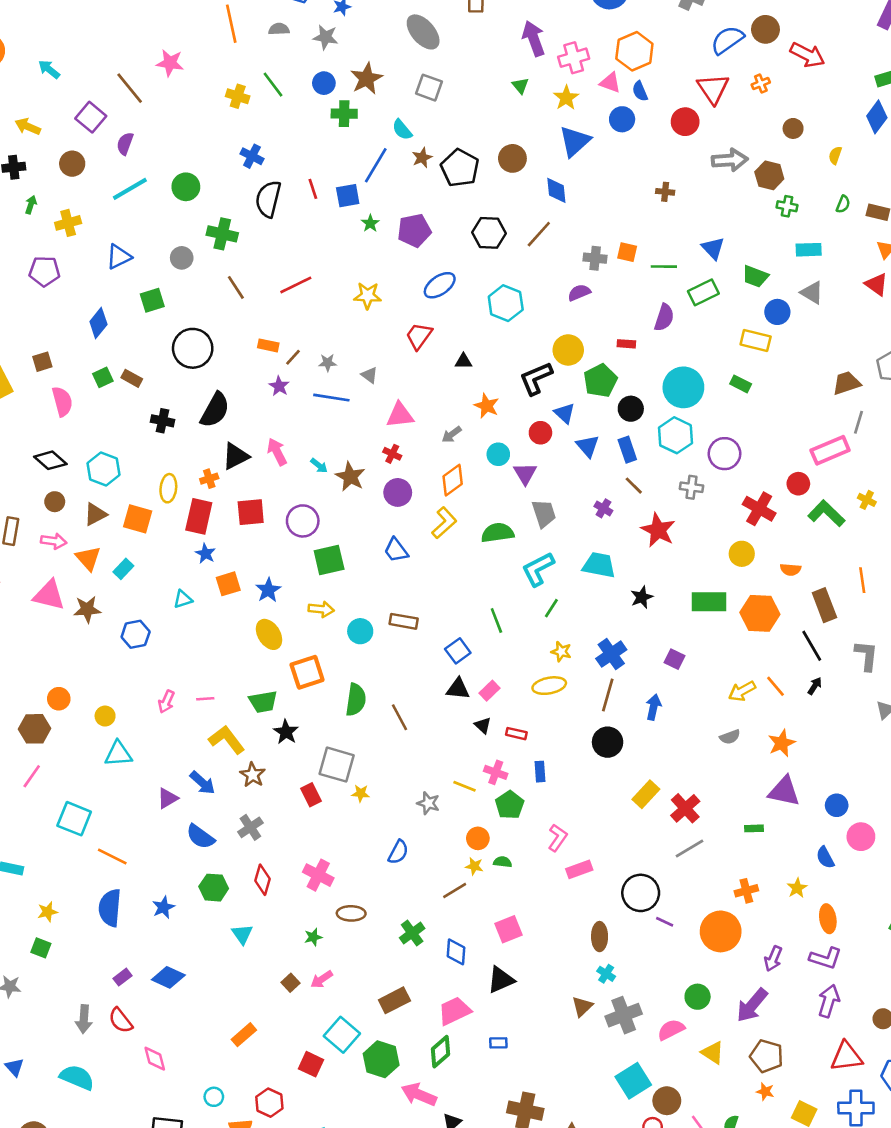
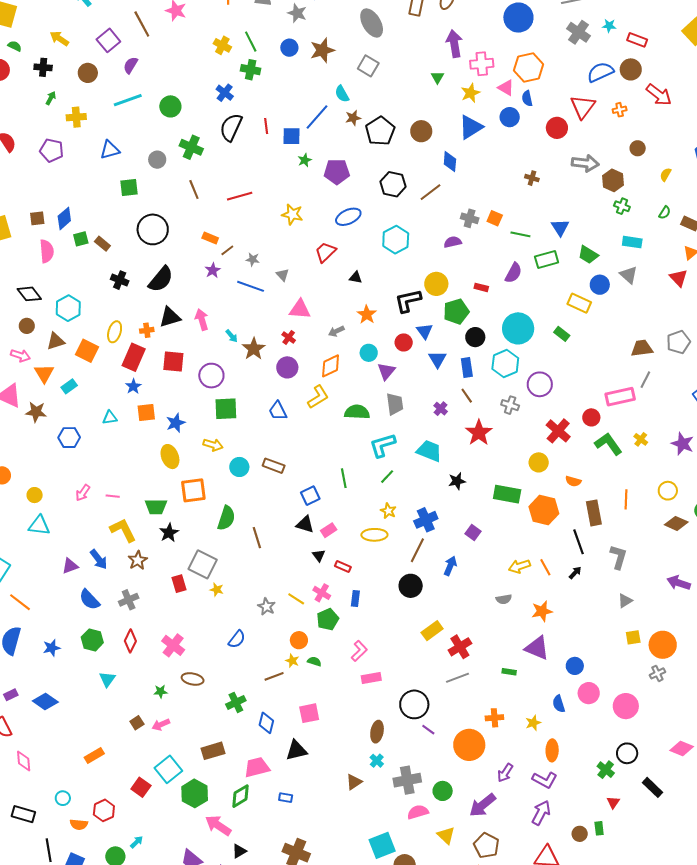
green cross: (344, 114) -> (251, 70), moved
blue diamond: (98, 323) -> (64, 218), moved
gray cross: (624, 1015) -> (407, 780), moved

